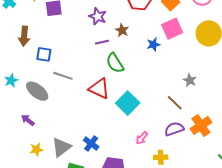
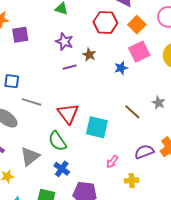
green semicircle: (115, 63) -> (57, 141), moved
red triangle: (99, 89) -> (68, 114), turned 30
cyan square: (128, 103) -> (97, 127), turned -30
brown line: (175, 103) -> (132, 112), moved
gray triangle: (61, 147) -> (30, 157), moved

